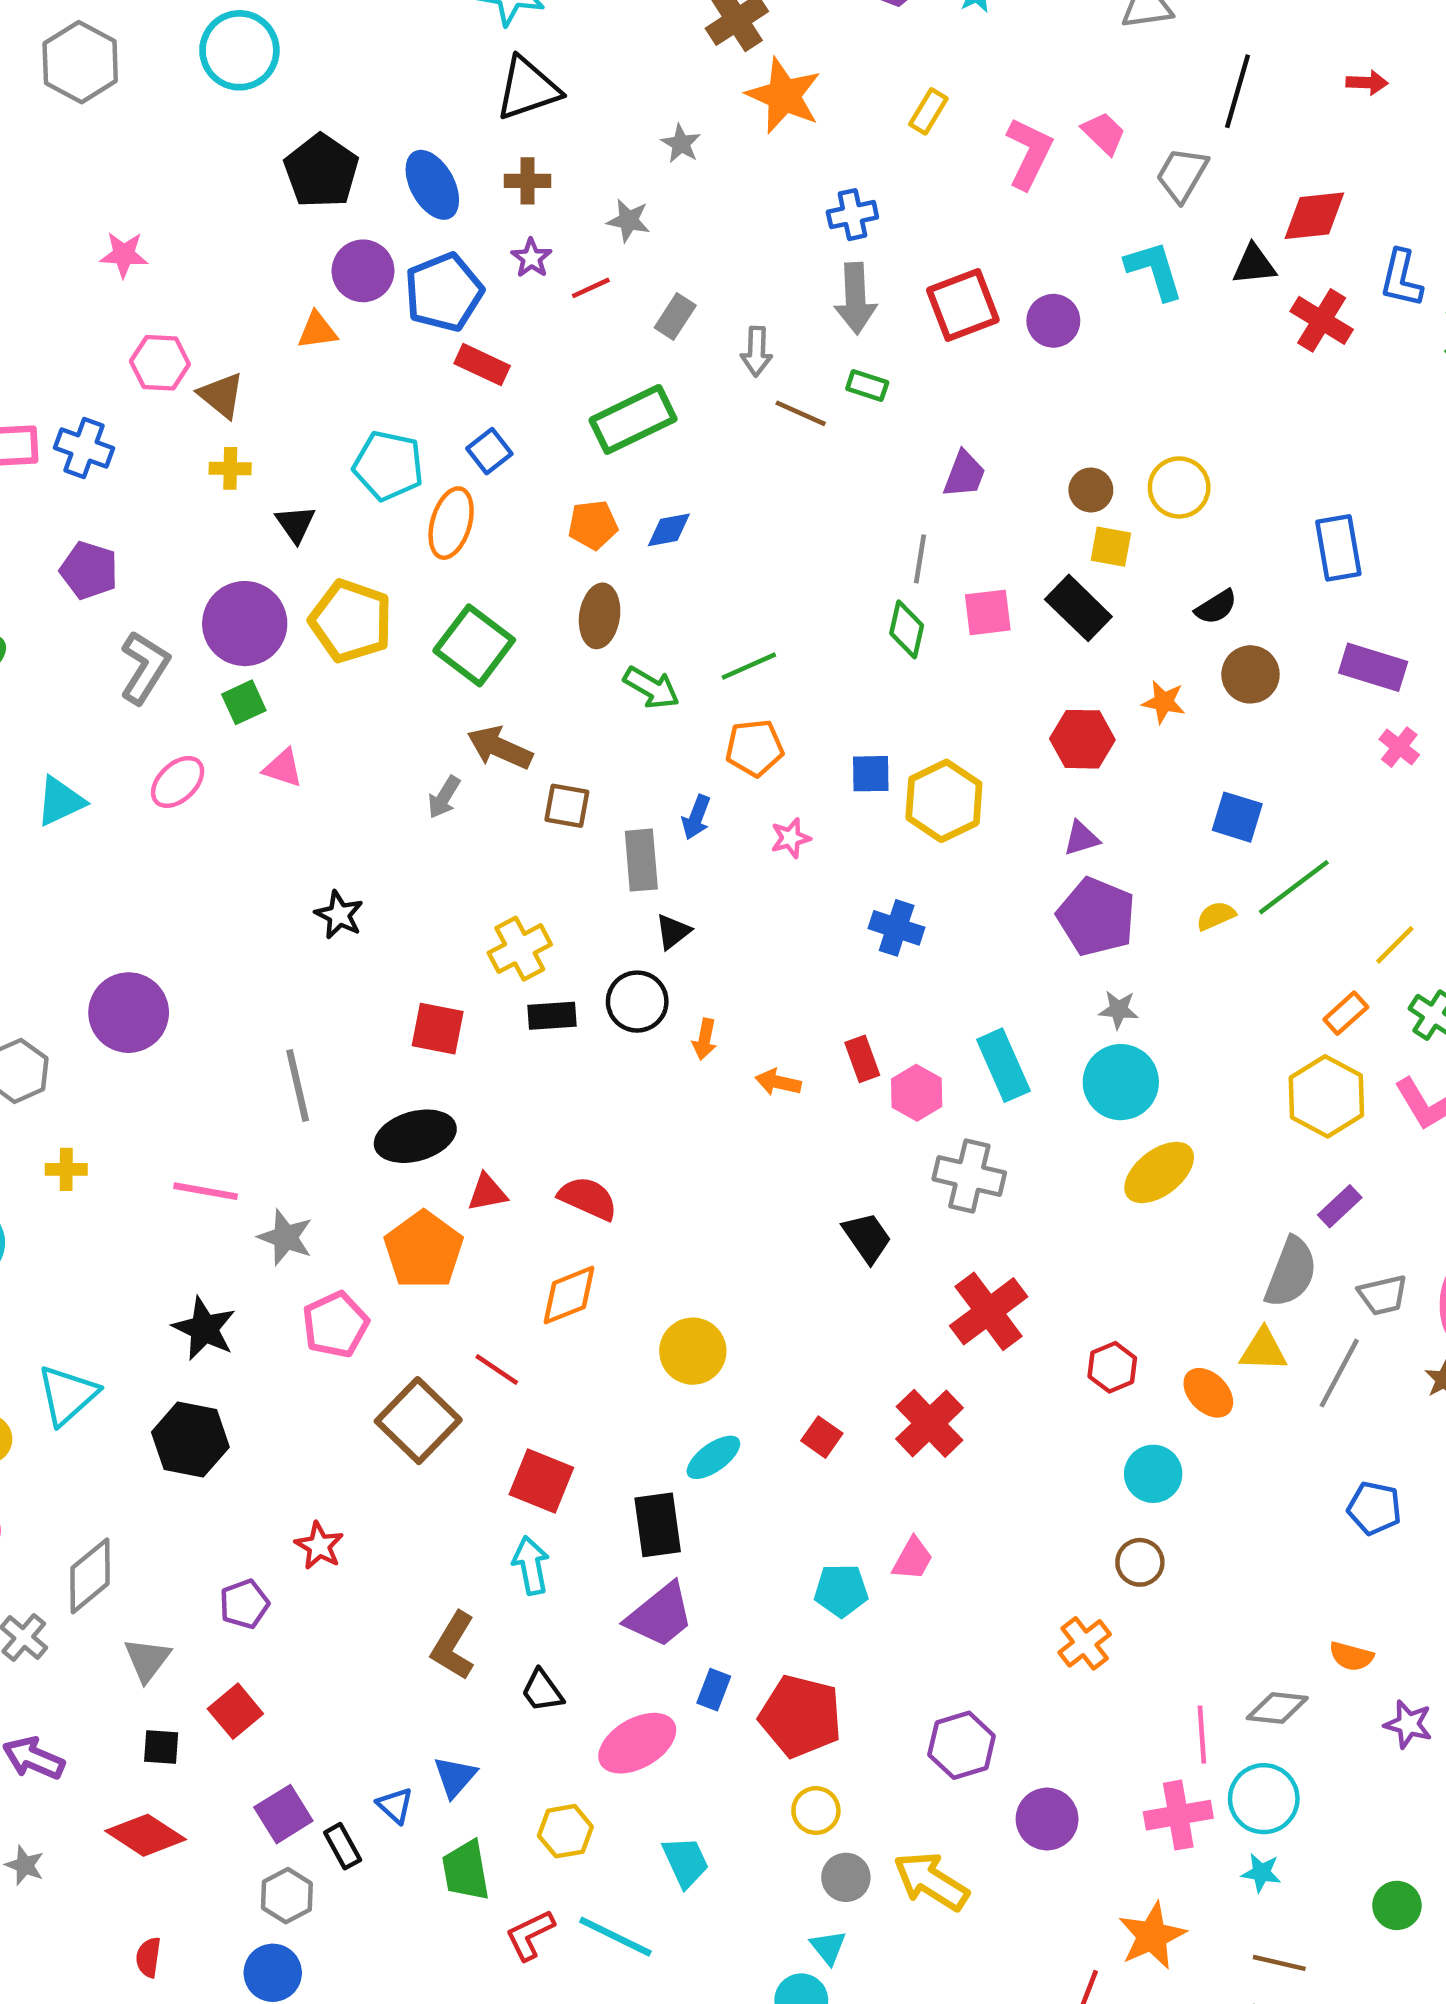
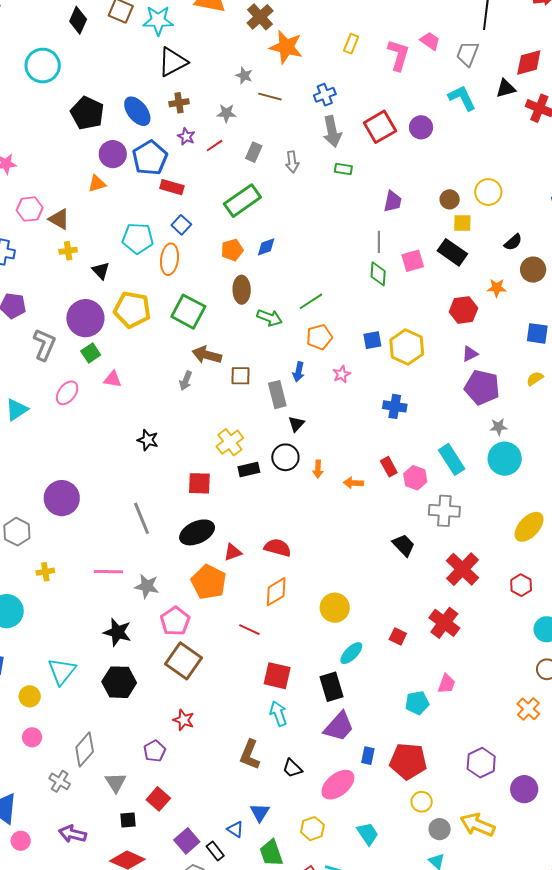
brown line: (801, 413) -> (270, 97), moved
yellow ellipse: (1159, 1173) -> (529, 527), moved
brown square: (418, 1421) -> (183, 661), moved

